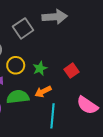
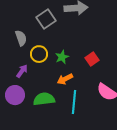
green semicircle: (18, 97) -> (44, 99), moved

